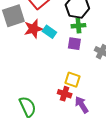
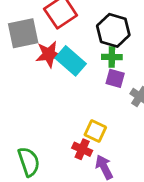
cyan rectangle: (49, 32) -> (71, 61), size x1.5
purple square: (74, 44) -> (115, 78), moved

